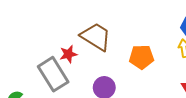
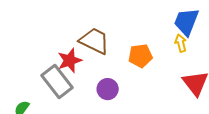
red star: (68, 54) -> (70, 61), size x1.4

